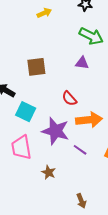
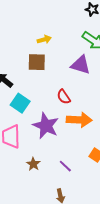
yellow arrow: (44, 13) -> (44, 39), moved
purple triangle: (82, 63) -> (81, 65), size x1.5
purple line: (80, 150) -> (65, 166), moved

